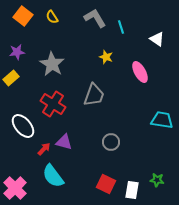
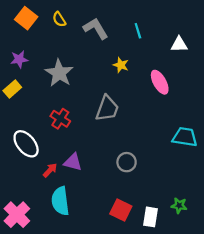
gray L-shape: (95, 18) -> (96, 28), moved
white triangle: (157, 39) -> (179, 44), turned -35
red cross: (53, 104) -> (60, 119), size x0.7
cyan semicircle: (53, 176) -> (60, 201), turned 30

